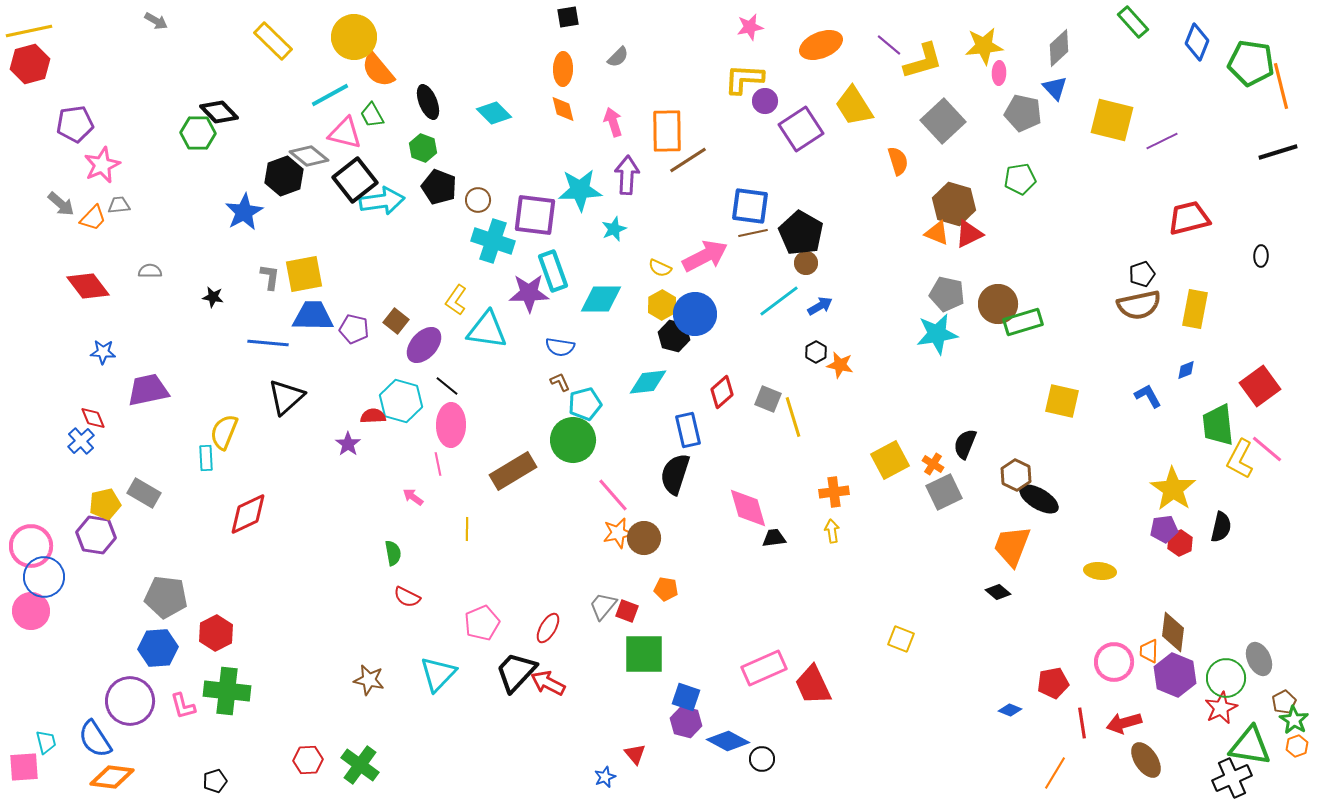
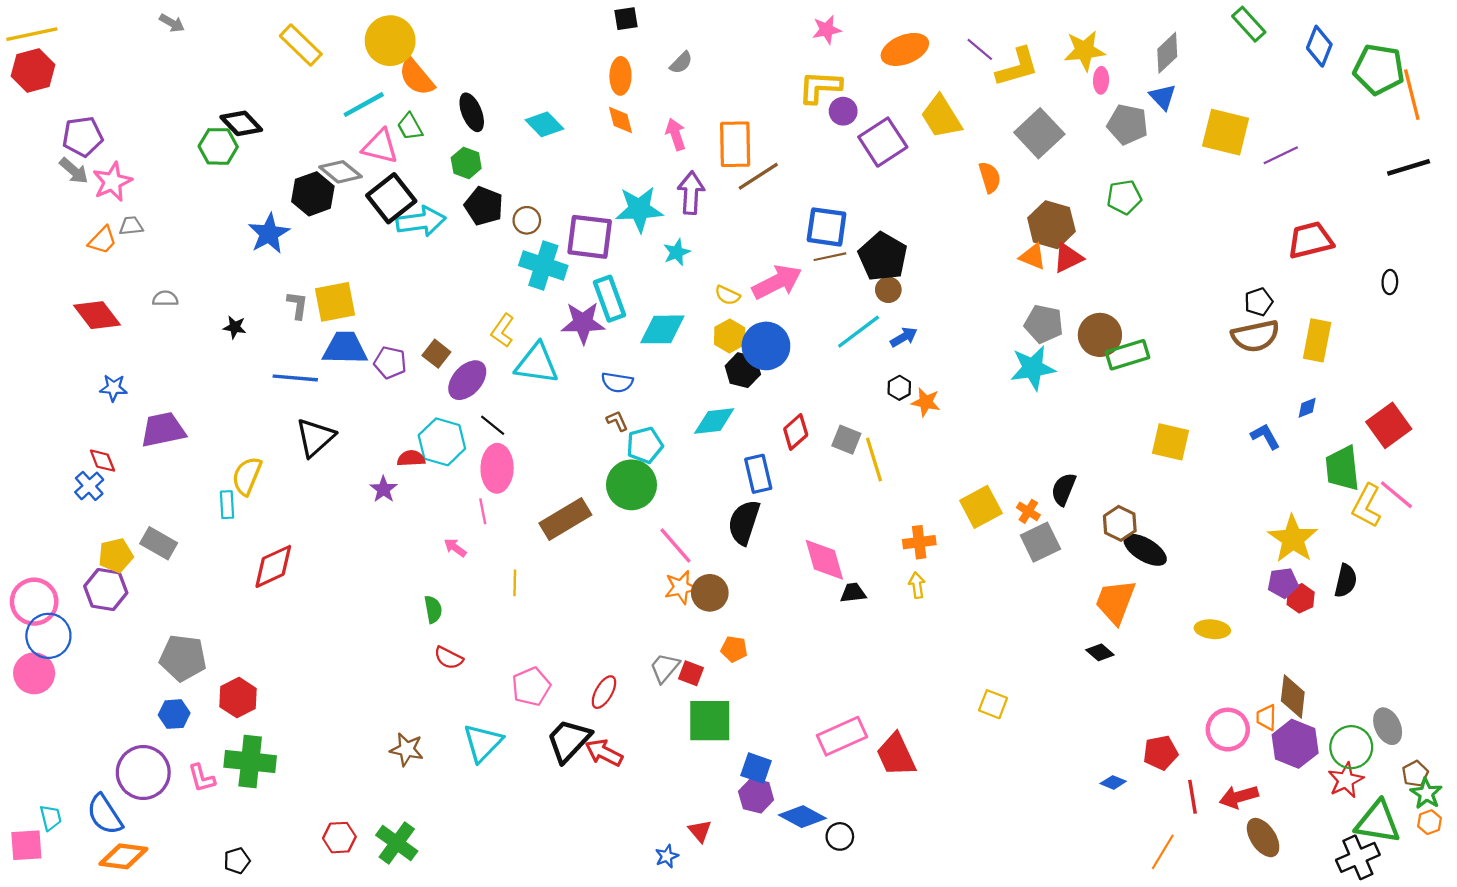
gray arrow: (61, 204) -> (74, 171), moved
blue hexagon: (158, 648) -> (174, 714), size x0.7

